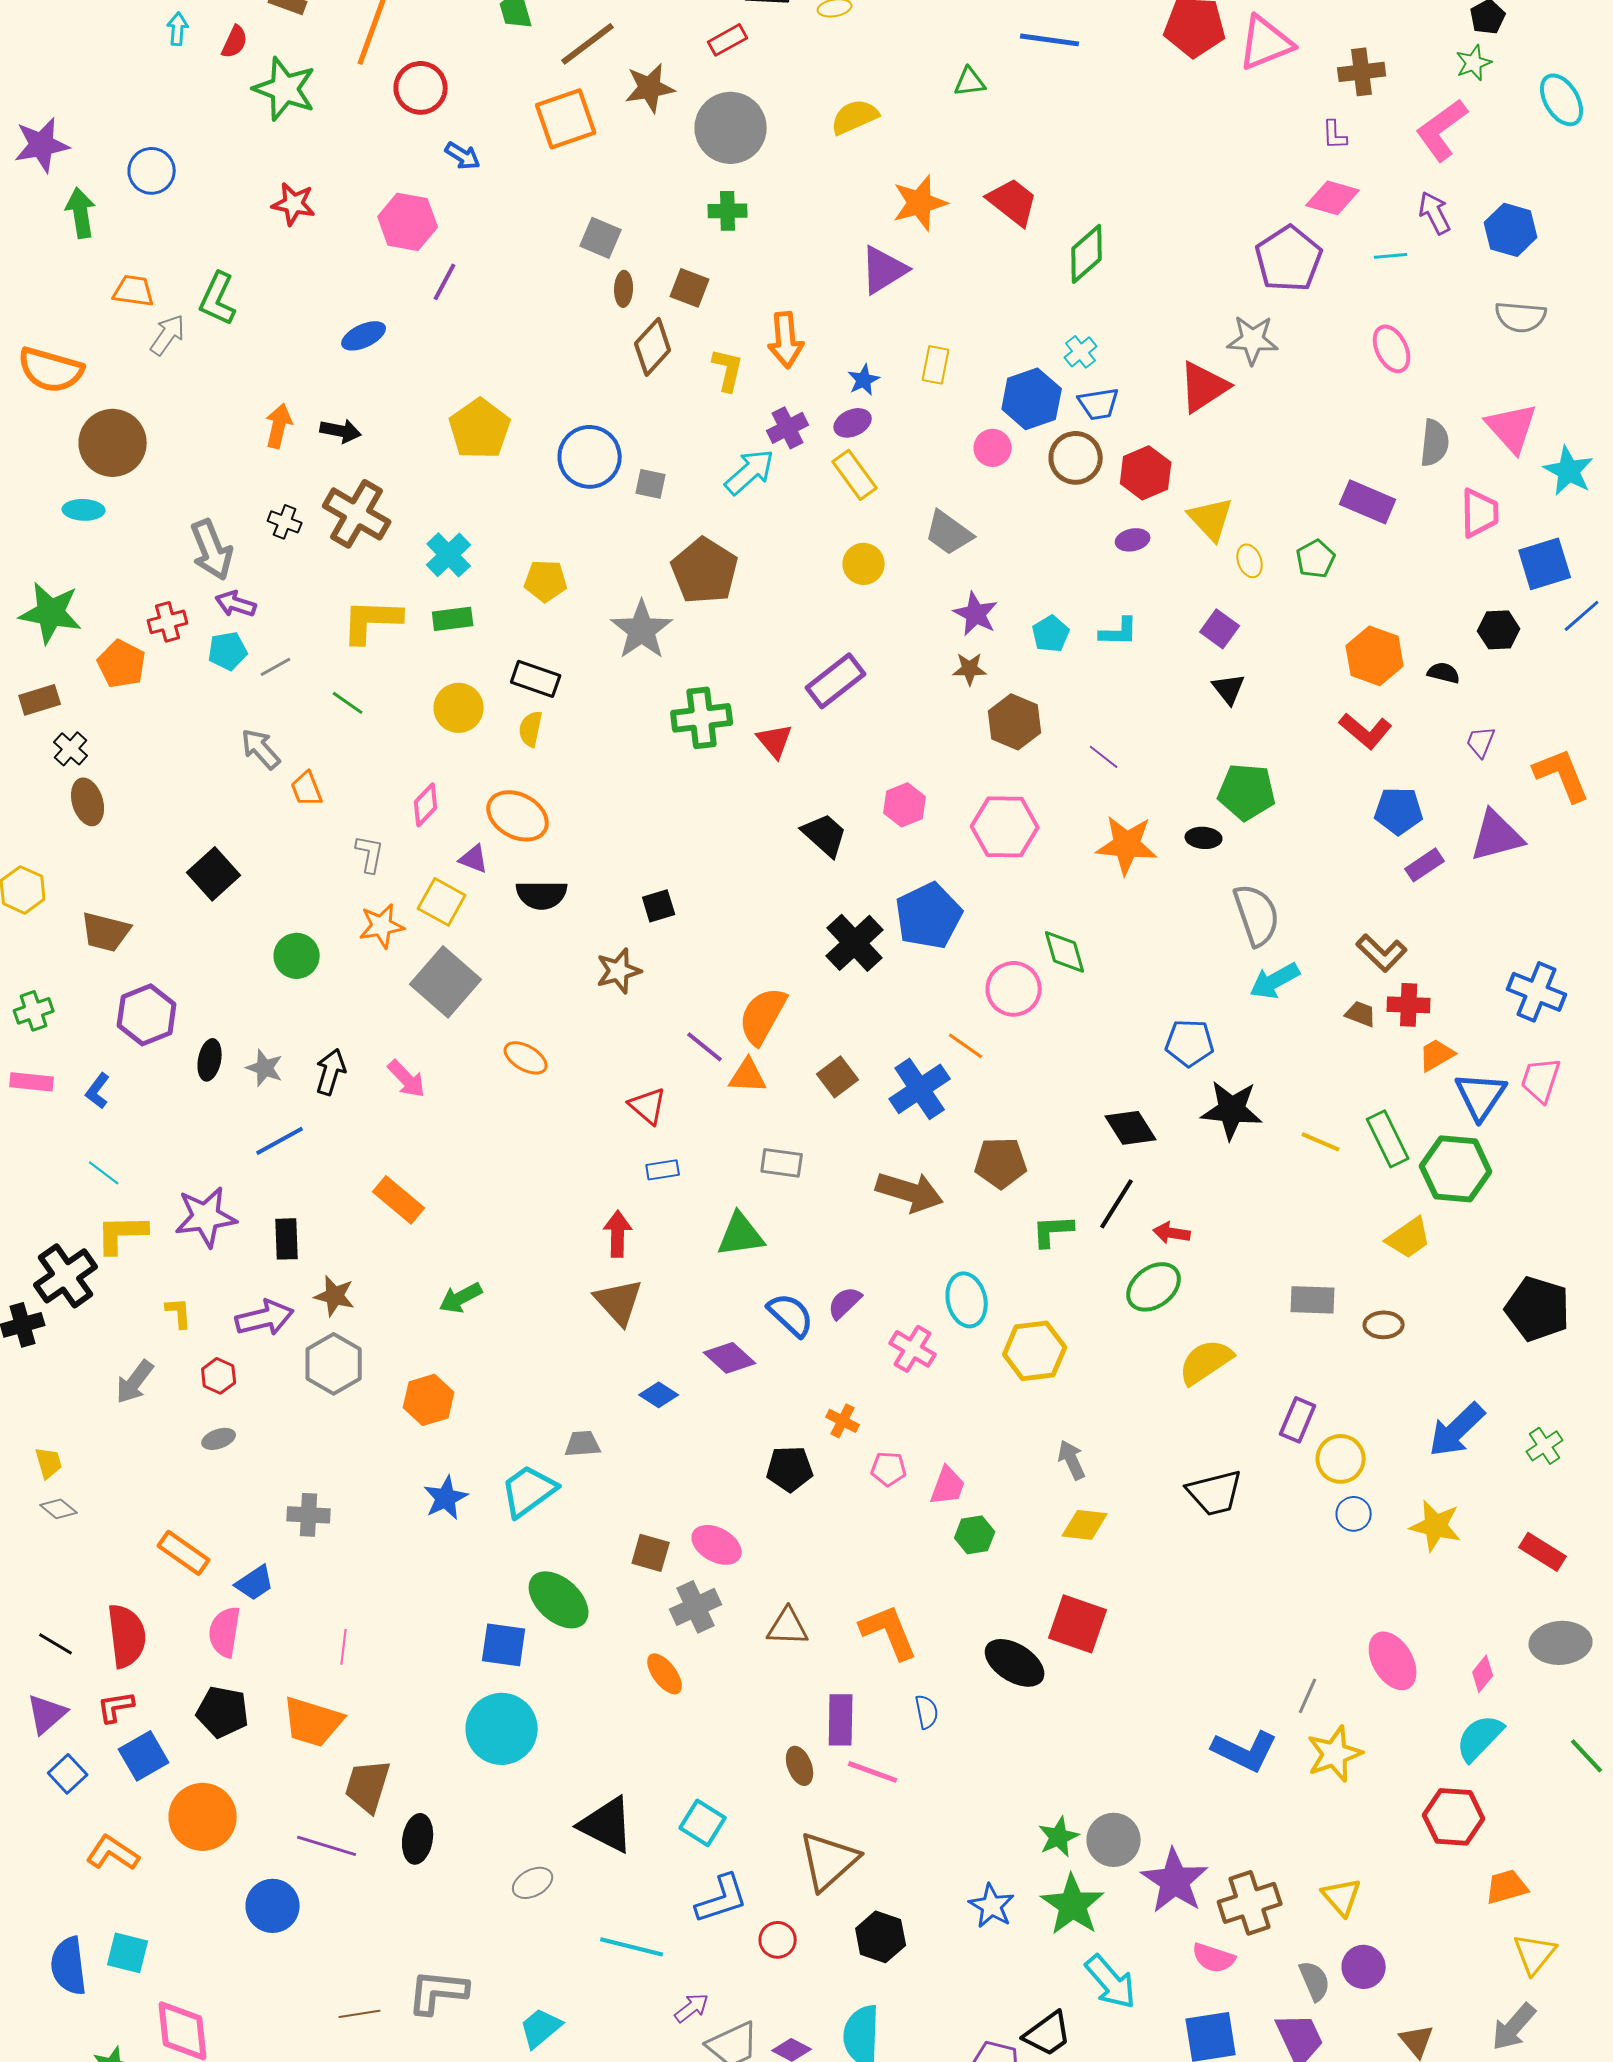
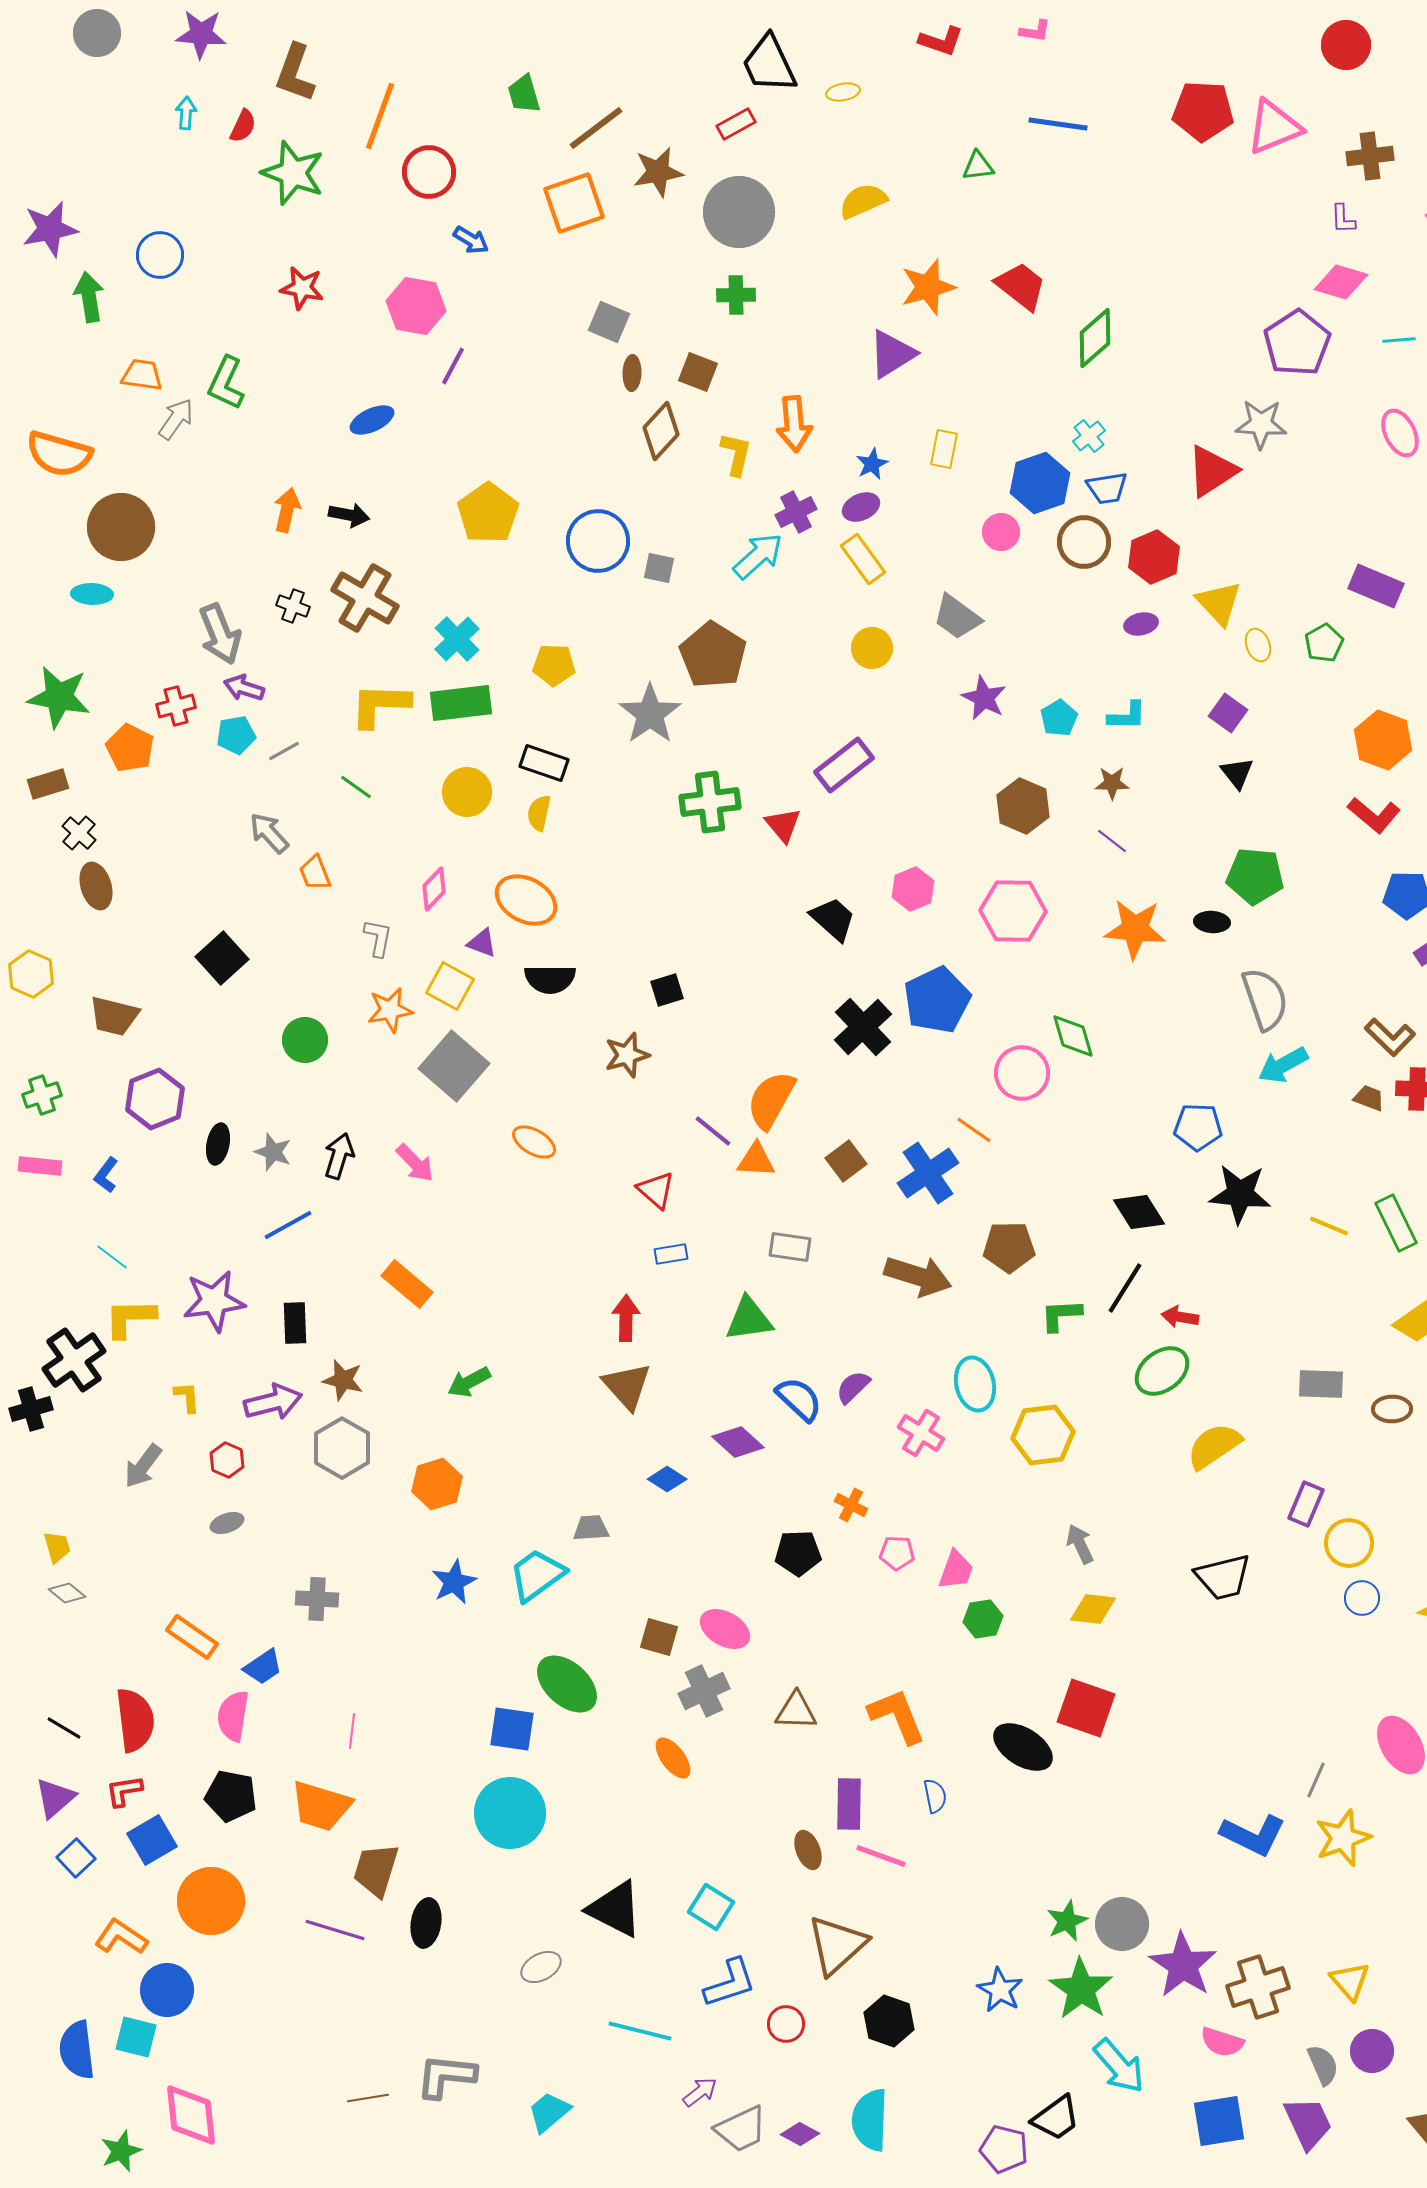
green rectangle: (453, 619) -> (461, 703), size x1.5
brown star: (970, 669) -> (1112, 783), moved
blue circle: (273, 1906) -> (167, 1990), moved

